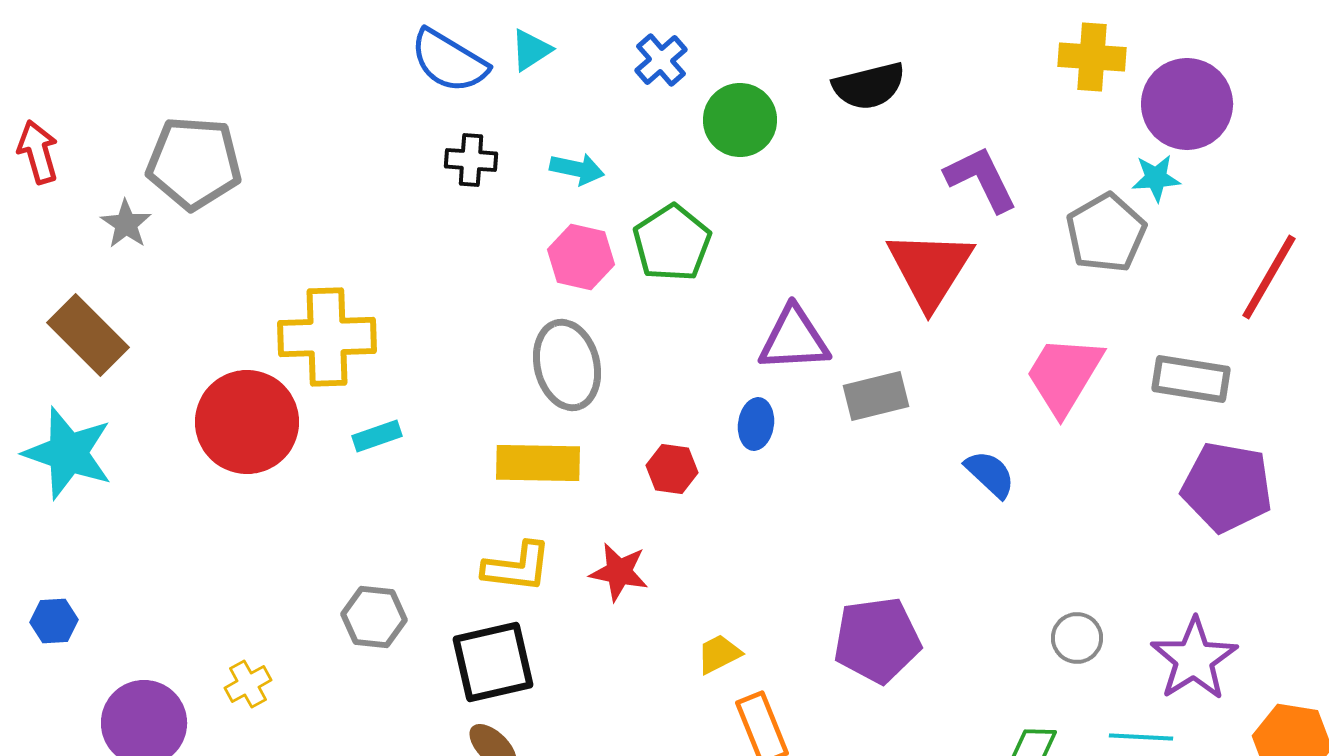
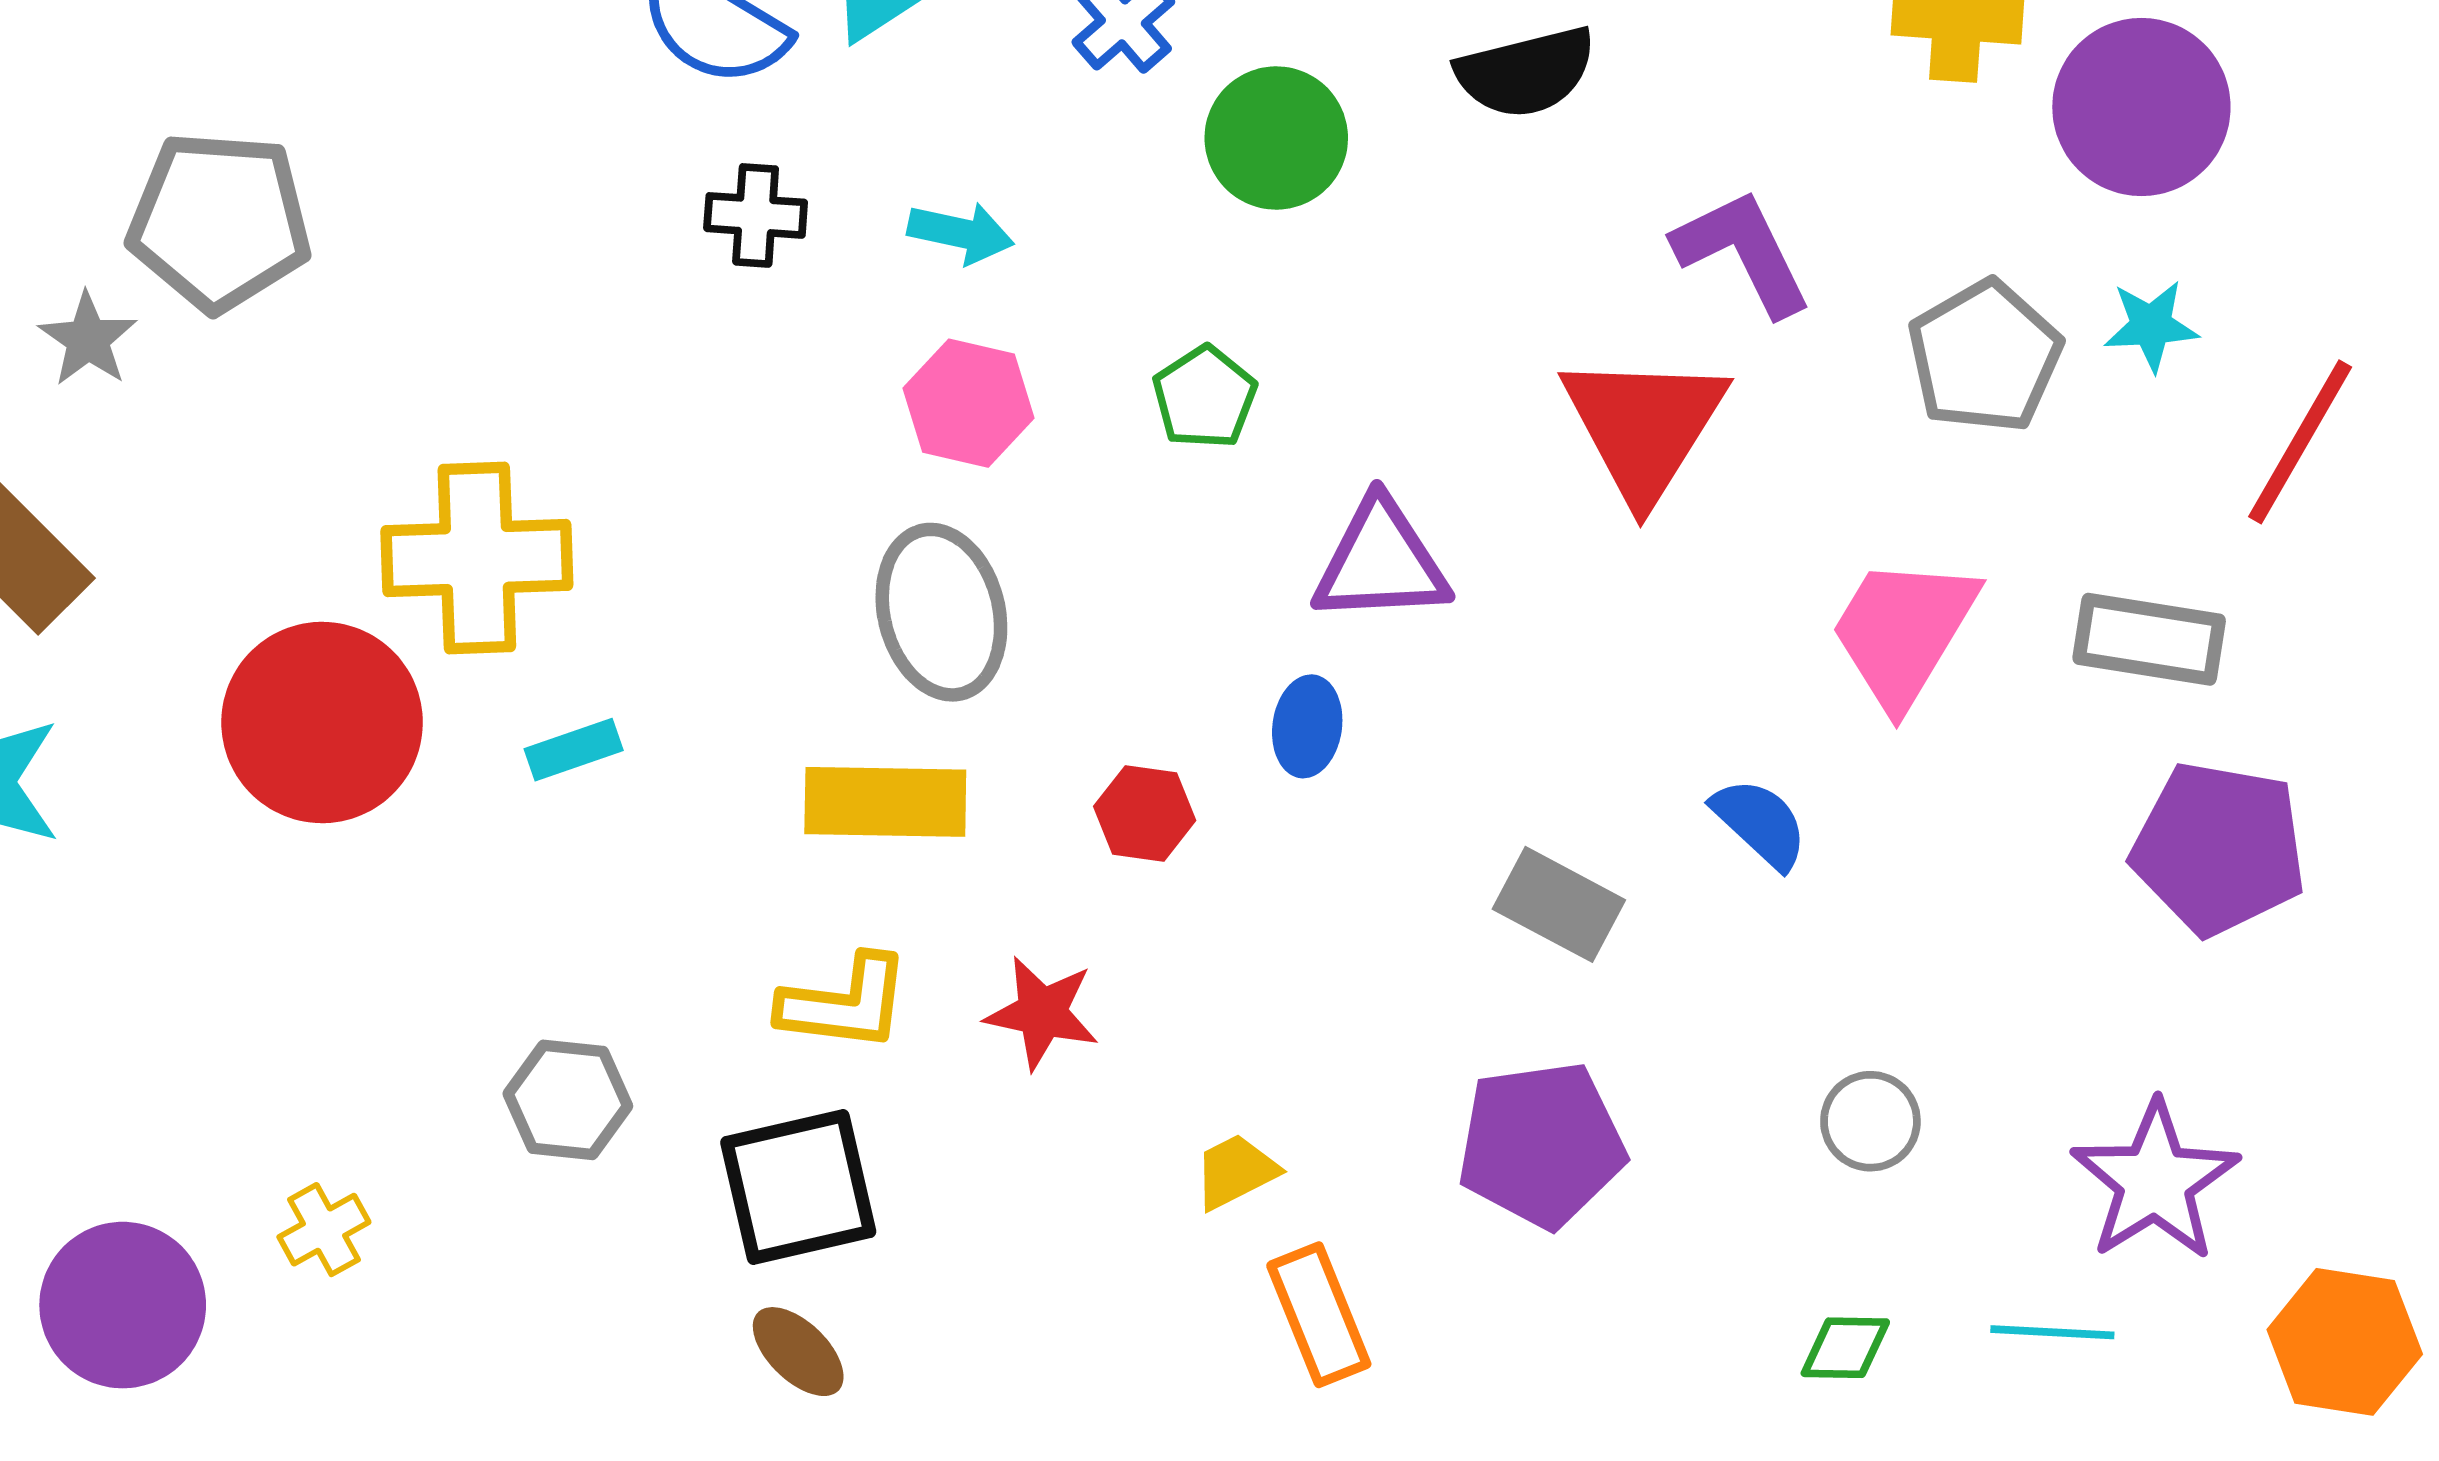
cyan star: (1156, 178) -> (2151, 326), moved
green pentagon: (672, 243) -> (1205, 397), moved, size x0.7
gray rectangle: (876, 396) -> (1559, 904), moved, turned 42
gray circle: (1077, 638) -> (1870, 1121), moved

